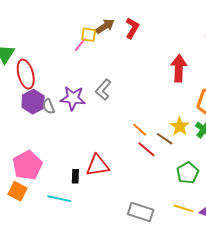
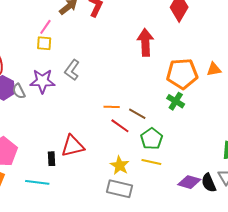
yellow square: (89, 35) -> (44, 43), moved
yellow star: (180, 126) -> (120, 165), moved
orange line: (140, 130) -> (112, 107), turned -35
green pentagon: (188, 173) -> (152, 139), moved
yellow line: (183, 208) -> (151, 162), moved

